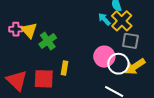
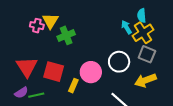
pink cross: (16, 29) -> (37, 26), moved
pink circle: (104, 57) -> (91, 72), moved
white circle: (118, 64) -> (119, 62), moved
yellow rectangle: (65, 68) -> (73, 86), moved

